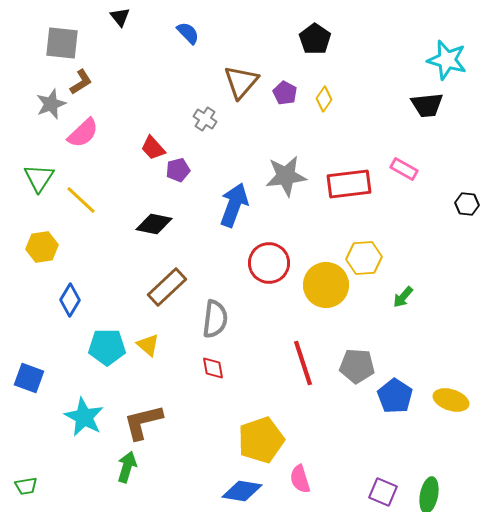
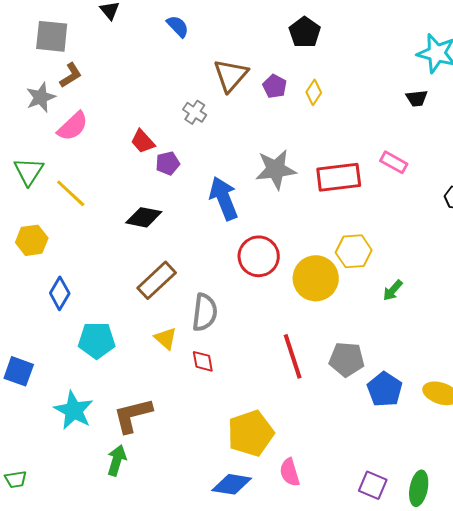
black trapezoid: (427, 105) -> (417, 98), size x0.7
blue arrow: (234, 205) -> (224, 198), turned -42
yellow triangle: (148, 345) -> (166, 338), moved

